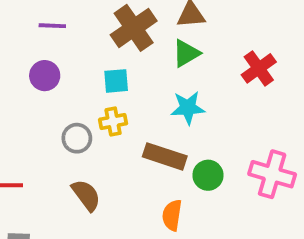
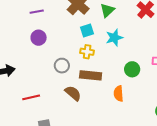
cyan square: (116, 81) -> (87, 30), moved
yellow cross: (113, 122) -> (87, 52), moved, turned 32
brown rectangle: (165, 156) -> (91, 75), moved

